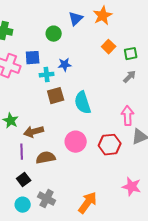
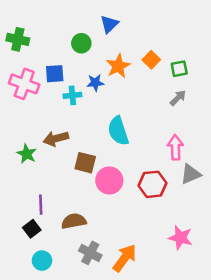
orange star: (103, 16) -> (118, 66), moved
brown square: (56, 96) -> (85, 163), moved, turned 30
brown arrow: (34, 132) -> (56, 139), moved
purple line: (22, 152) -> (41, 205), moved
brown semicircle: (46, 158) -> (74, 221), moved
black square: (24, 180) -> (32, 229), moved
gray cross: (47, 199) -> (90, 253), moved

